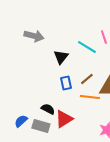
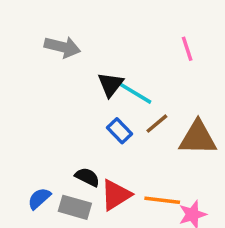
cyan line: (87, 47) -> (135, 93), moved
blue rectangle: (66, 83) -> (119, 131), turned -32
orange line: (90, 97) -> (162, 200), moved

